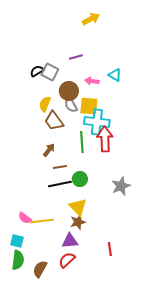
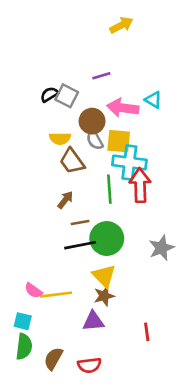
pink arrow: (92, 81) -> (123, 108), size x1.6
yellow semicircle: (45, 104) -> (60, 138), turned -112
green circle: (80, 179) -> (107, 239), size x1.6
red semicircle: (67, 260) -> (89, 365), moved, turned -144

